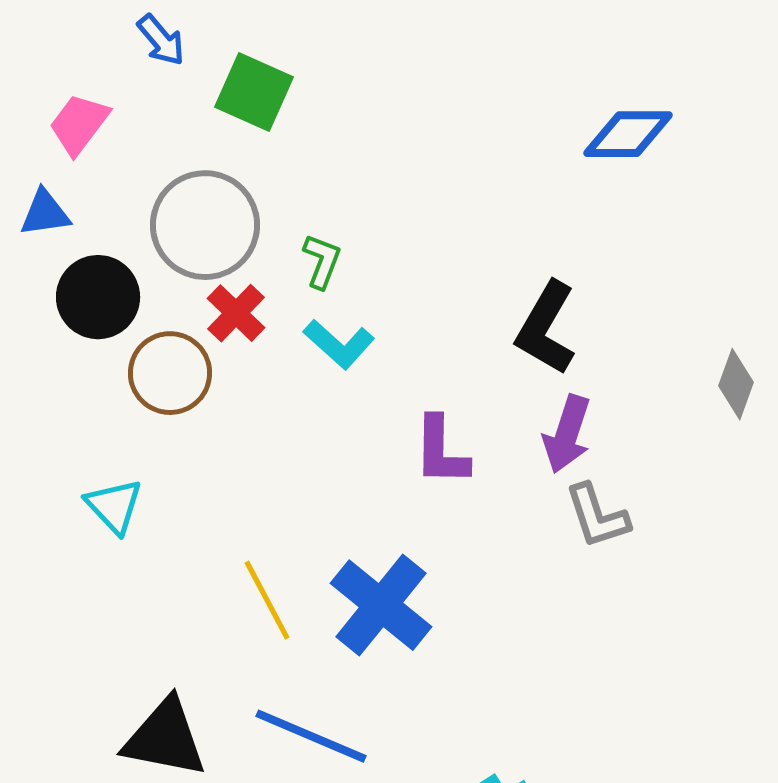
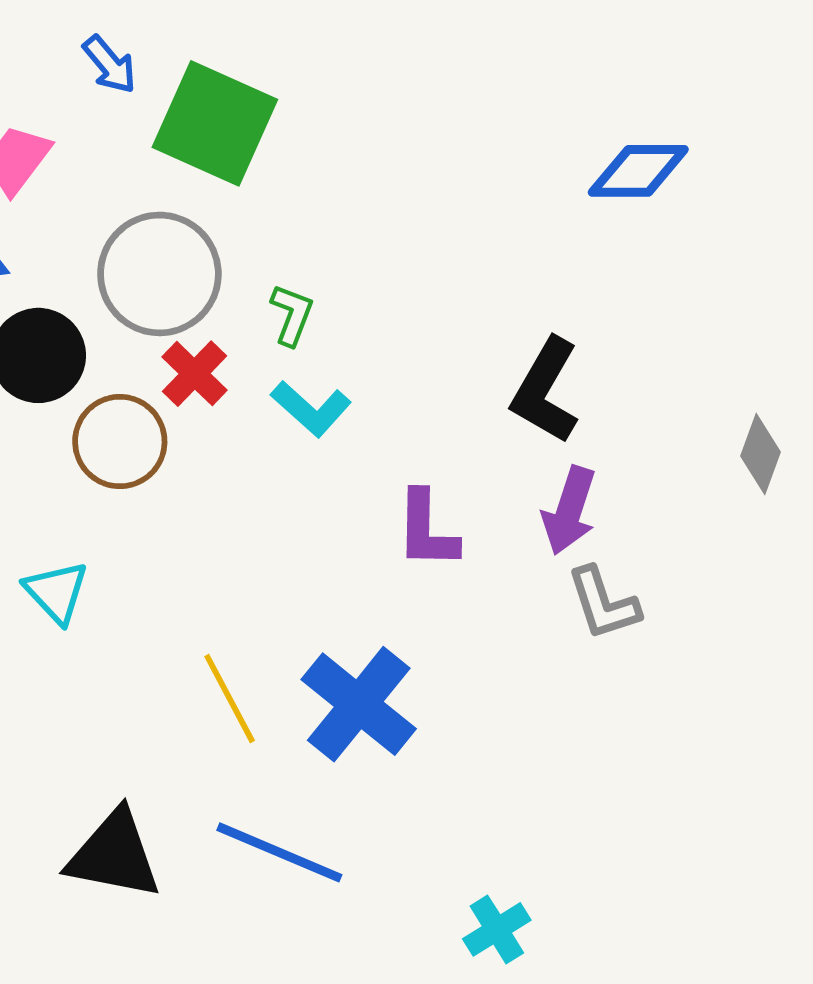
green square: (254, 92) -> (215, 123), size x1.4

